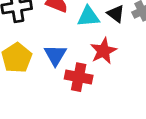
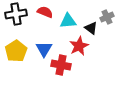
black triangle: (116, 14) -> (91, 28), moved

